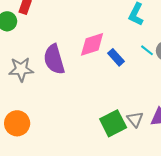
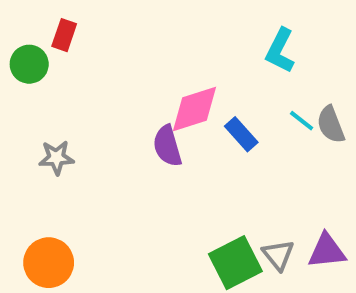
purple semicircle: (54, 59) -> (167, 146), moved, size x0.7
gray star: (21, 69) -> (56, 158), size x0.7

